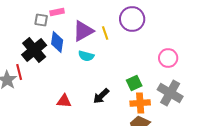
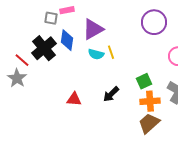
purple circle: (132, 19) -> (154, 22), moved
yellow line: (105, 33) -> (111, 52), moved
red line: (19, 72) -> (22, 60), moved, turned -35

